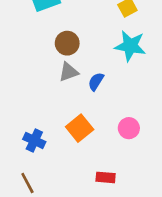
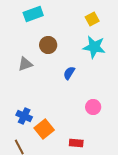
gray triangle: (69, 72) -> (25, 64), moved
orange square: (80, 128) -> (44, 129), moved

